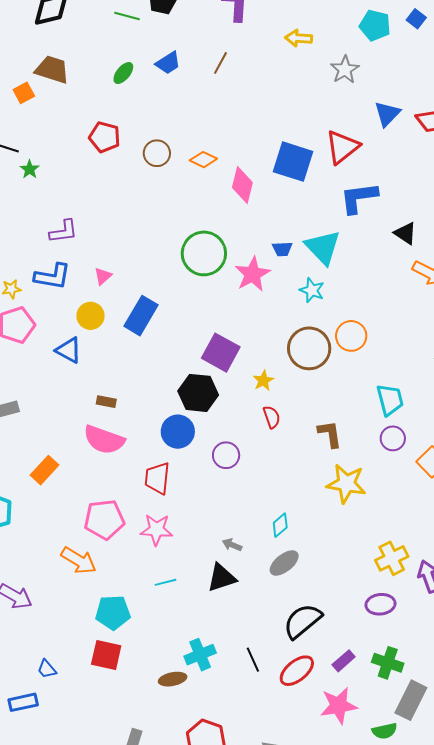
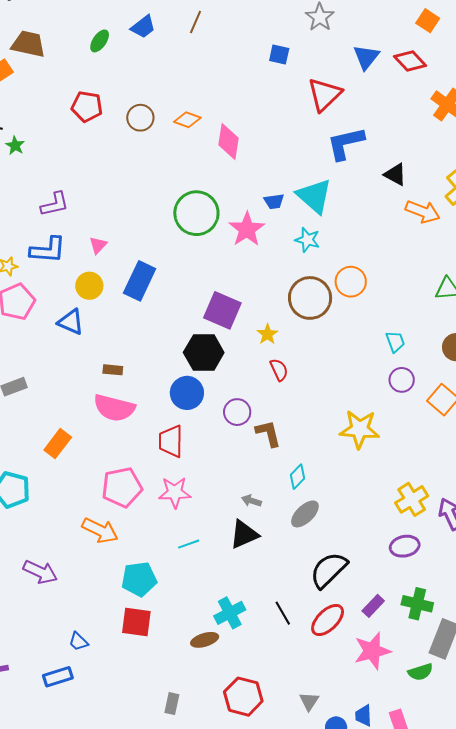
blue square: (293, 162) -> (279, 54), moved, size x0.5
cyan trapezoid: (390, 400) -> (395, 342), size x0.7
brown L-shape: (330, 434) -> (268, 433), moved

